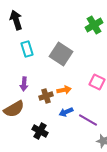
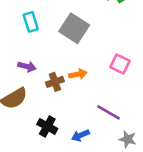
purple arrow: (24, 84) -> (27, 67), turned -80
blue arrow: (66, 112) -> (80, 135), moved

